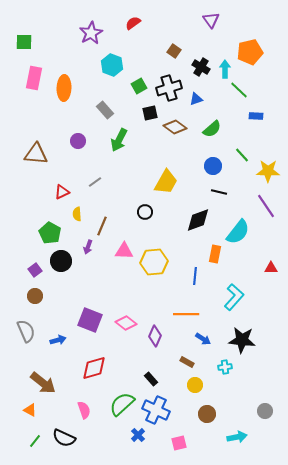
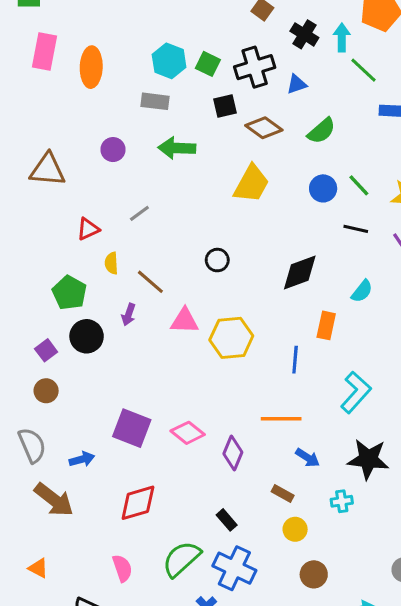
cyan hexagon: (112, 65) -> (169, 61), moved
green square: (139, 86) -> (208, 64), turned -35
gray rectangle: (105, 110) -> (155, 101), turned -42
green arrow: (119, 140) -> (177, 148), turned 65
green line: (242, 155) -> (359, 185), moved
yellow trapezoid: (166, 182) -> (251, 184), moved
black line: (219, 192) -> (356, 229), moved
brown line: (102, 226) -> (150, 282), turned -72
cyan semicircle: (238, 232) -> (362, 291), size x0.6
brown arrow: (43, 383) -> (54, 500), moved

